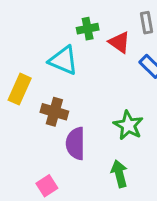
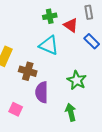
cyan triangle: (63, 60) -> (49, 45), moved
pink square: (47, 186) -> (16, 109), moved, turned -32

